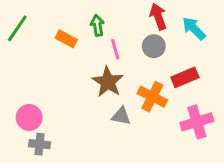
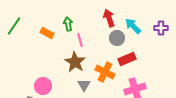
gray circle: (154, 46) -> (117, 38), moved
gray triangle: (121, 116) -> (84, 85), turned 48
pink circle: (29, 117) -> (43, 86), moved

